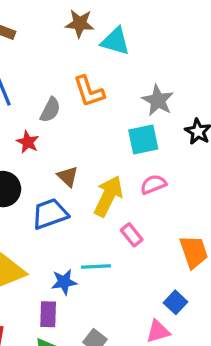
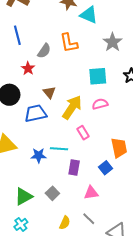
gray star: (158, 100) -> (113, 42), moved
blue square: (176, 302) -> (105, 168), moved
purple rectangle: (48, 314) -> (74, 168), moved

